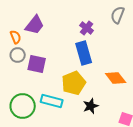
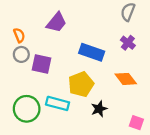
purple trapezoid: (35, 25) -> (56, 22), moved
purple cross: (87, 28) -> (128, 43), moved
blue rectangle: (84, 53) -> (92, 52), turned -55

